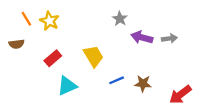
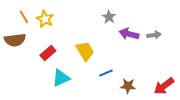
brown semicircle: (16, 44) -> (15, 40), size x1.5
brown star: (143, 84) -> (128, 86), moved

